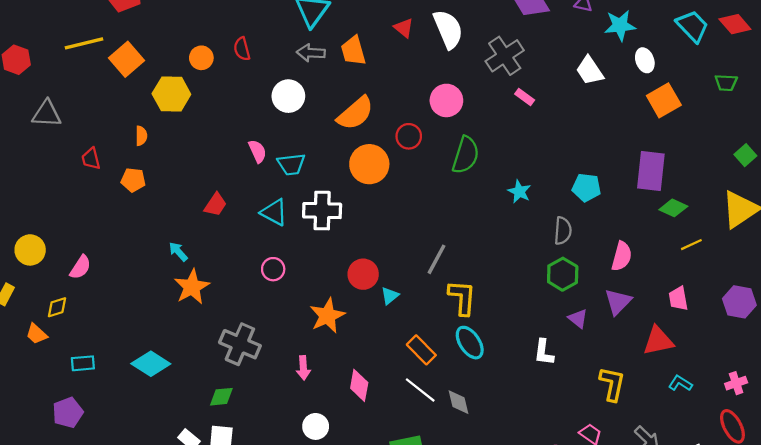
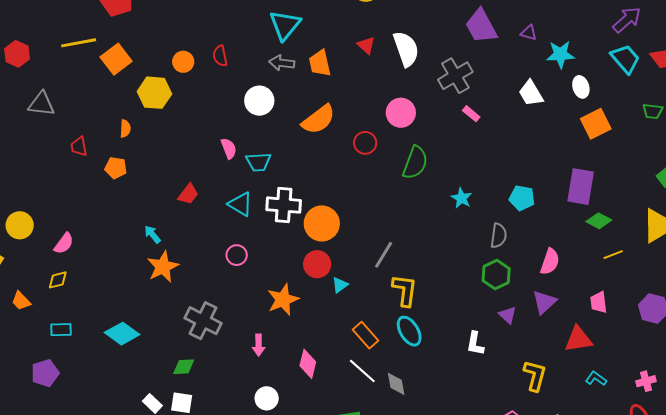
orange circle: (369, 164) -> (322, 223), moved
yellow diamond: (57, 307) -> (58, 280), moved

